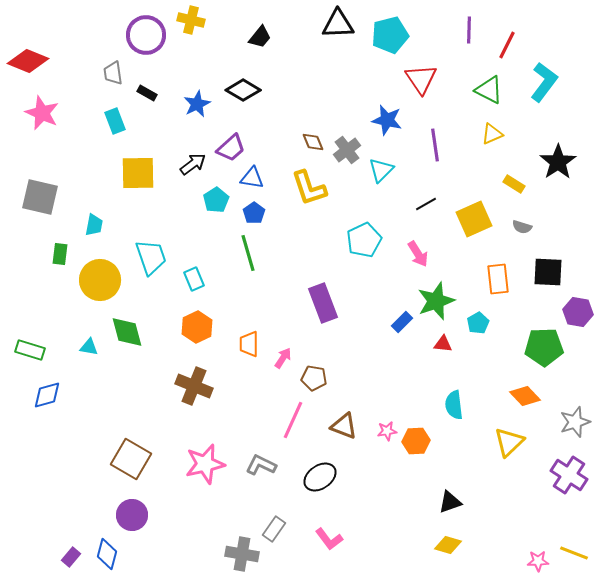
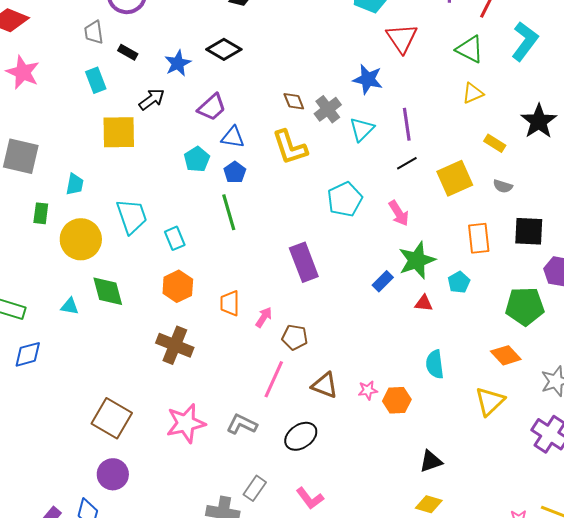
purple line: (435, 145) -> (407, 124), moved
black arrow: (193, 164) -> (152, 99), moved

